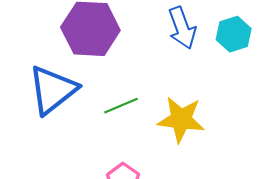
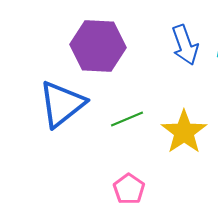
yellow star: (181, 119) -> (184, 132), turned 30

